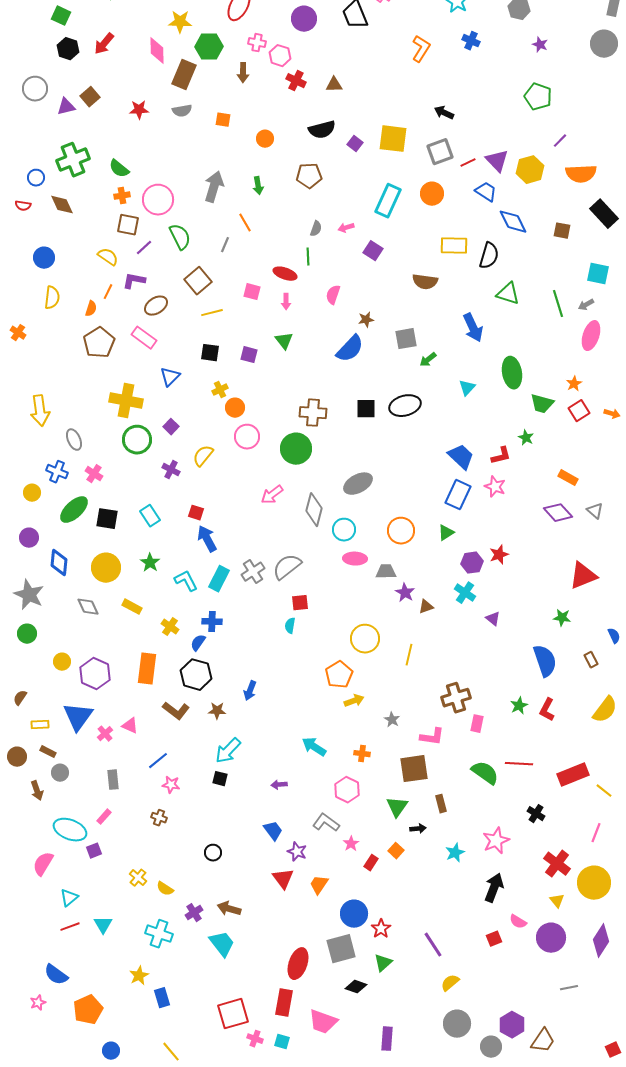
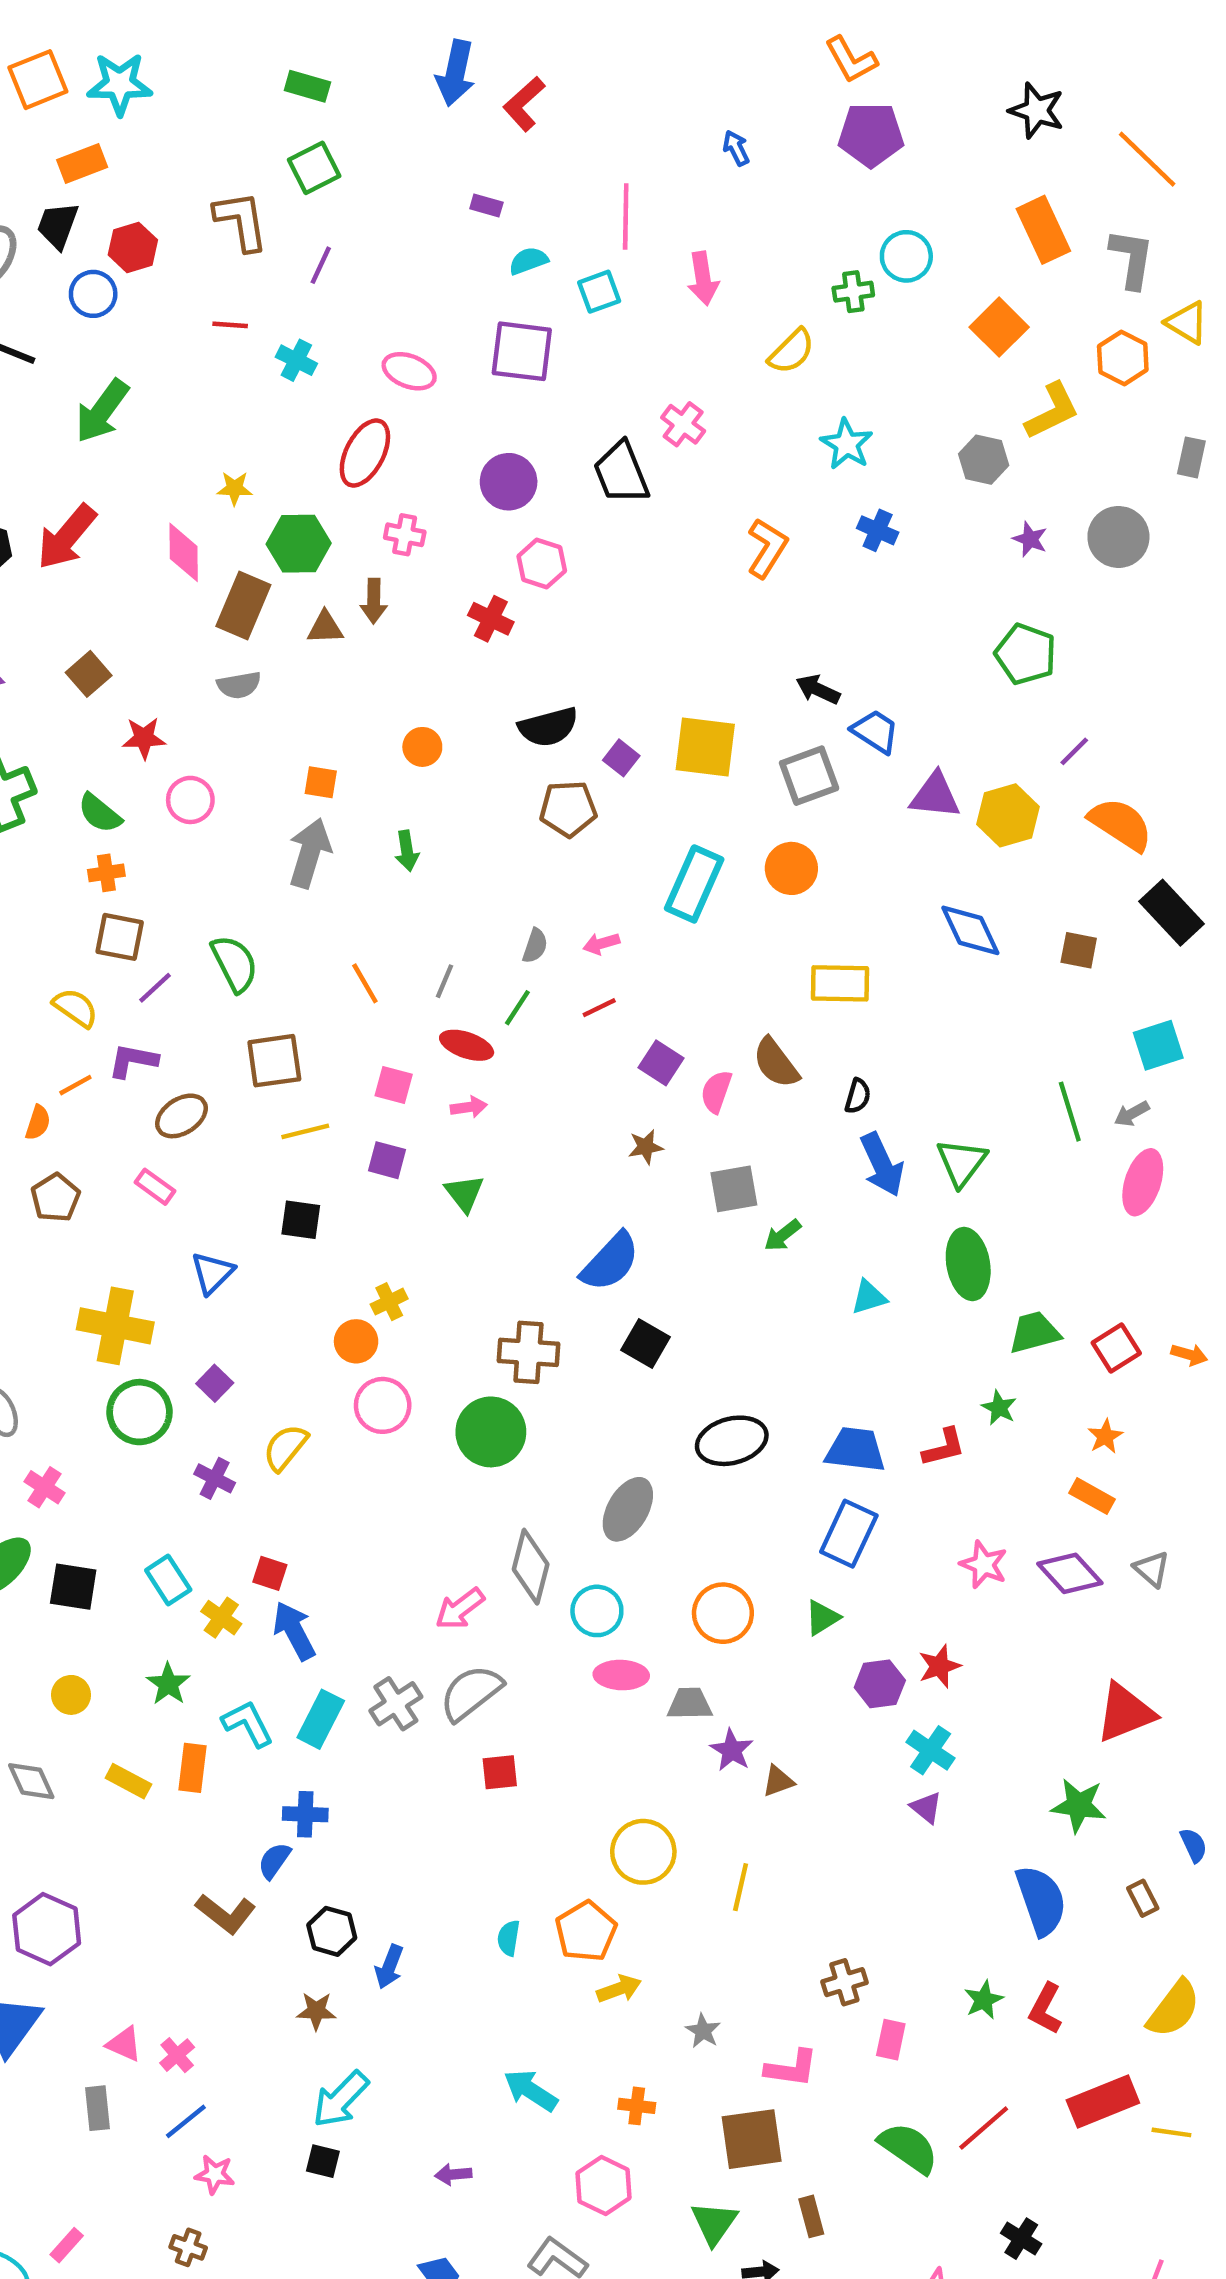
yellow star: (180, 22) -> (235, 488), size x0.7
red arrow: (104, 44) -> (67, 537), size x1.4
gray circle: (604, 44) -> (1118, 537), moved
pink hexagon: (280, 56) -> (542, 563), moved
brown triangle: (334, 85) -> (325, 628), moved
brown square: (90, 97) -> (89, 674), moved
red star: (139, 110) -> (144, 738), moved
orange square: (223, 120) -> (321, 782), moved
purple triangle: (497, 161) -> (935, 796), turned -40
red line: (468, 163) -> (599, 1008), moved
orange semicircle: (581, 174) -> (1121, 824), turned -144
brown pentagon: (309, 176) -> (568, 809), moved
blue trapezoid: (486, 192) -> (875, 731), moved
pink circle: (158, 200) -> (190, 800), moved, size x0.7
orange line: (245, 223) -> (365, 983), moved
gray line: (225, 245) -> (444, 981), moved
purple square: (373, 251) -> (661, 1063), moved
black semicircle: (489, 256) -> (858, 1096), moved, size x0.6
green line: (308, 257) -> (517, 1008), turned 36
cyan square: (598, 274) -> (1158, 1045), turned -30
brown square: (198, 281) -> (274, 1061), turned 32
brown semicircle: (425, 282) -> (776, 1063), turned 45
orange line: (108, 292) -> (75, 1085), turned 35
green triangle: (508, 294) -> (962, 1162), moved, turned 50
pink semicircle: (333, 295) -> (716, 1092), moved
pink arrow: (286, 302) -> (469, 1107), turned -98
pink rectangle: (144, 338) -> (155, 1187), size x0.7
brown pentagon: (99, 343) -> (56, 1198), size x0.7
blue semicircle: (350, 349) -> (610, 1262), moved
purple square: (249, 355) -> (387, 1160), moved
orange star: (574, 384) -> (1105, 1436), moved
cyan triangle: (467, 388) -> (869, 1297), turned 30
yellow cross: (220, 390) -> (389, 1302), moved
green trapezoid: (542, 404) -> (1034, 1333), turned 150
black ellipse: (405, 406) -> (732, 1441), moved
black square: (366, 409) -> (646, 1344), turned 30
blue trapezoid: (461, 457) -> (855, 1450), turned -36
gray ellipse: (358, 484) -> (628, 1509), turned -32
pink star: (495, 487) -> (984, 1565), moved
pink arrow: (272, 495) -> (460, 1609), moved
yellow circle: (106, 568) -> (71, 1695), size x0.6
cyan cross: (465, 593) -> (931, 1750), moved
green star: (562, 618) -> (1079, 1805), size x1.4
cyan semicircle: (290, 626) -> (509, 1938), moved
yellow cross: (170, 627) -> (221, 1618), moved
orange rectangle: (147, 669) -> (193, 1768), moved, size x0.7
black hexagon: (196, 675) -> (332, 1931), moved, size x0.7
brown cross: (456, 698) -> (844, 1982), size x0.7
brown L-shape: (176, 711) -> (226, 1914), moved
pink cross: (105, 734) -> (177, 2055), moved
red line: (519, 764) -> (984, 2128), turned -44
red rectangle: (573, 775) -> (1103, 2102), moved
gray rectangle: (113, 780) -> (98, 2108), moved
yellow line: (604, 791) -> (1171, 2132), moved, turned -30

